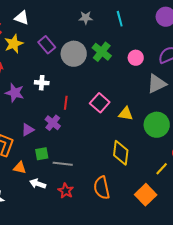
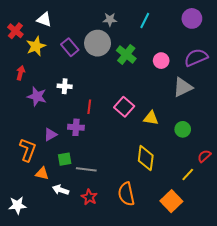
cyan line: (120, 19) -> (145, 21), turned 42
gray circle: (74, 54) -> (98, 43), moved
purple cross: (53, 123) -> (76, 127), turned -35
green circle: (157, 125) -> (183, 129), size x0.6

